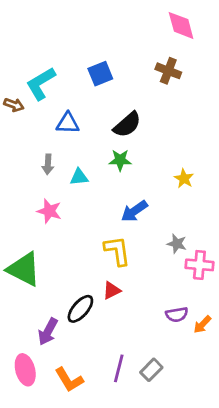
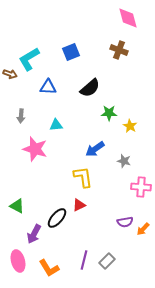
green star: (120, 160) -> (109, 113), moved
gray arrow: (48, 164) -> (21, 116), moved
pink star: (49, 211) -> (35, 149), size x1.4
gray star: (177, 244) -> (124, 161), moved
green triangle: (24, 269) -> (17, 206), moved, size x0.6

